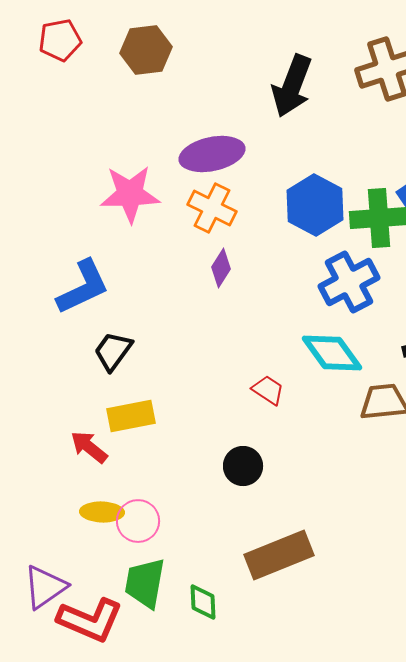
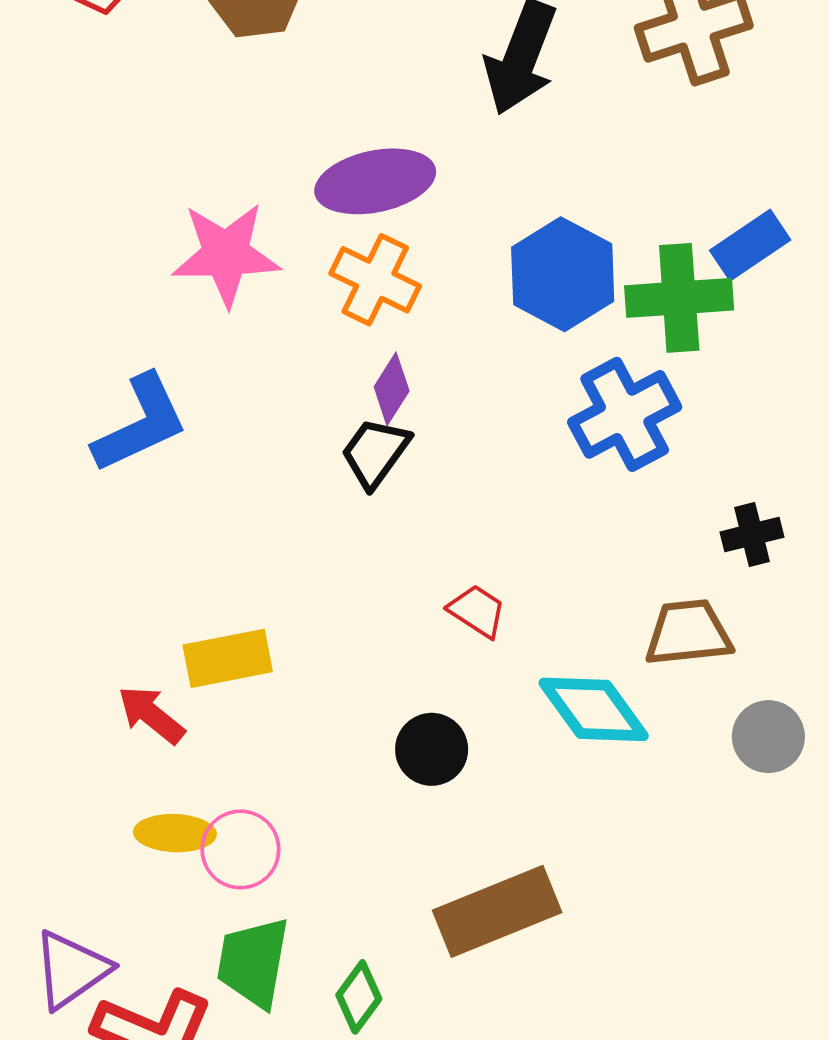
black trapezoid: (113, 351) -> (375, 453), moved
cyan diamond: (332, 353) -> (594, 709), moved
green diamond: (203, 602) -> (359, 997), turned 39

